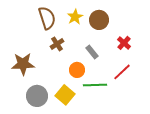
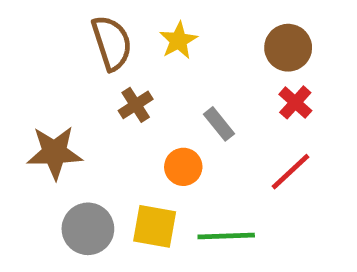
brown circle: (99, 20) -> (288, 48), moved
green line: (95, 85) -> (226, 236), moved
yellow square: (65, 95) -> (155, 226), turned -30

